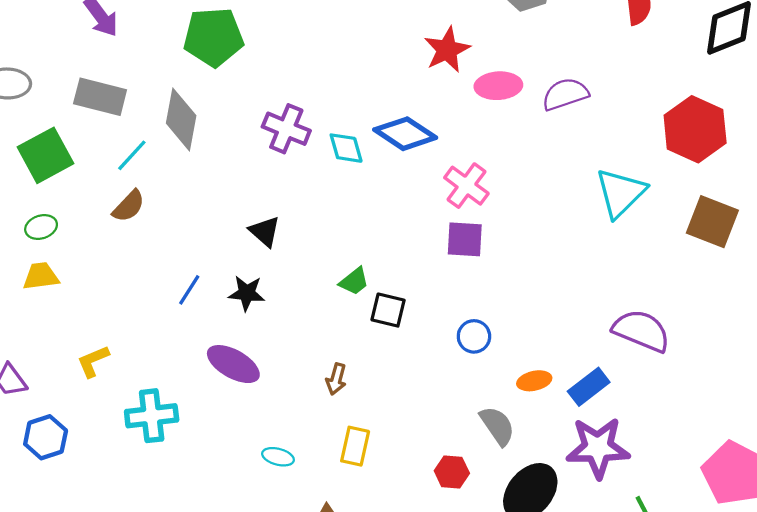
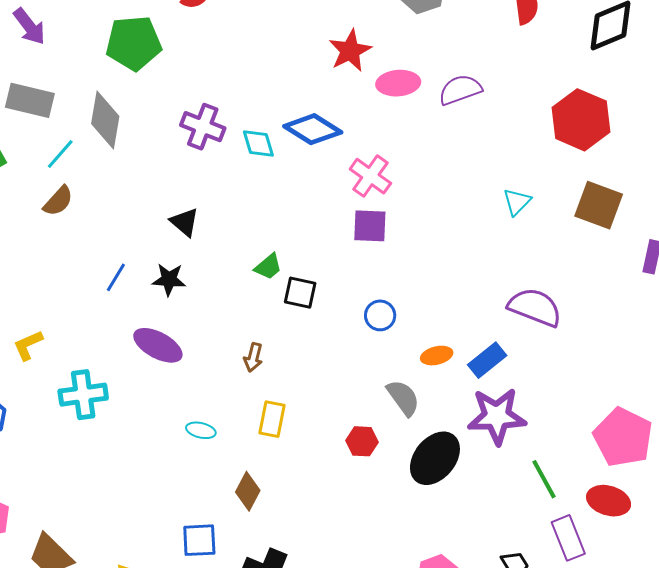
cyan triangle: (621, 193) -> (517, 202), moved, size x0.6

